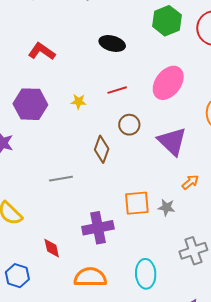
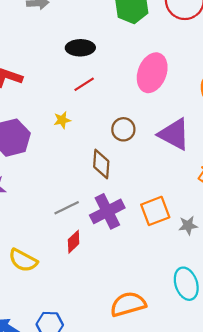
red line: (117, 90) -> (84, 84), moved
gray star: (167, 207) -> (188, 225), moved
purple cross: (98, 228) -> (107, 211), moved
red diamond: (52, 248) -> (74, 242), moved, turned 75

